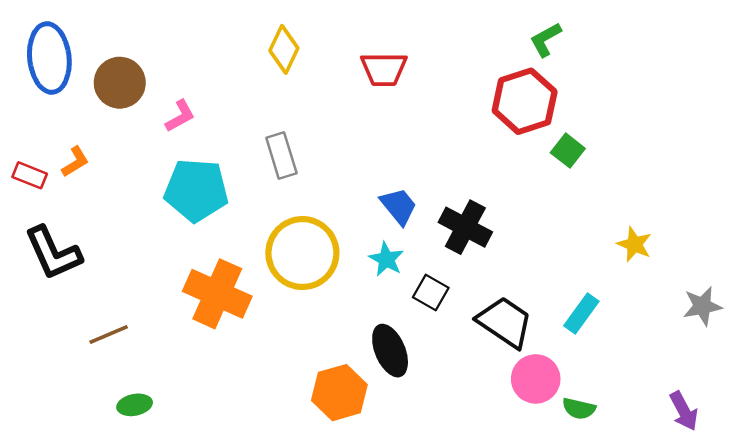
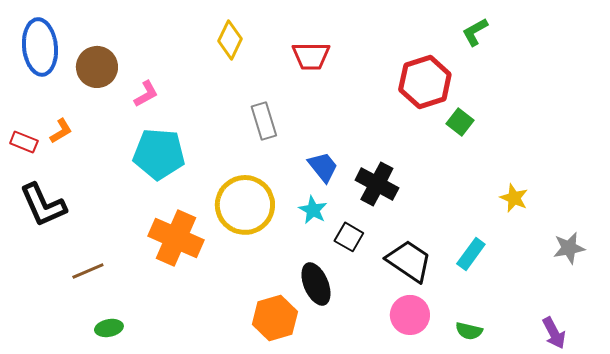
green L-shape: (546, 40) -> (475, 32), moved
gray rectangle: (281, 156) -> (264, 121), moved
pink circle: (536, 379) -> (410, 315), moved

